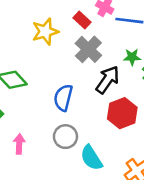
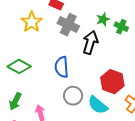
red hexagon: (122, 113) -> (112, 82), moved

